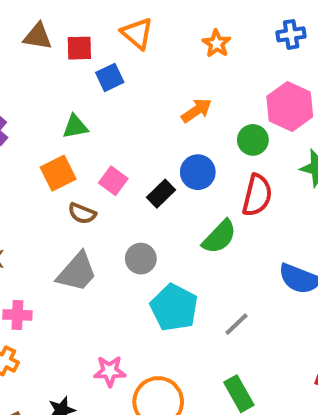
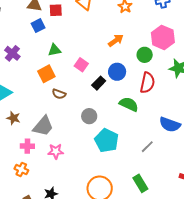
blue square: (110, 77) -> (38, 26), moved
pink square: (113, 181) -> (81, 65), moved
green semicircle: (219, 237) -> (129, 104), turned -108
gray trapezoid: (77, 272) -> (43, 126), moved
gray line: (236, 324) -> (147, 147), moved
pink star: (110, 371) -> (56, 151), moved

